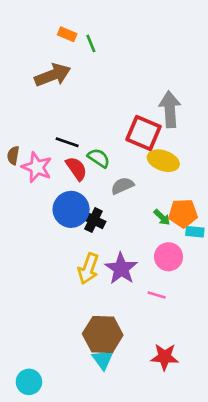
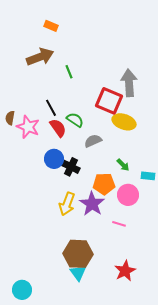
green line: (91, 43) -> (69, 72), moved
black line: (67, 142) -> (51, 108), turned 42
blue circle: (71, 209) -> (54, 159), size x0.7
orange pentagon: (183, 213) -> (104, 184), moved
red star: (165, 357) -> (125, 271), turned -30

